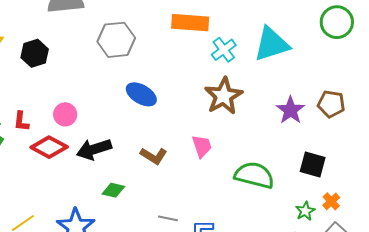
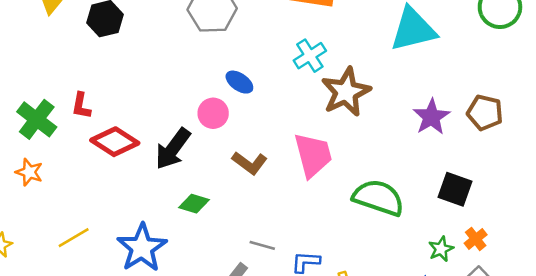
cyan cross: (224, 50) -> (310, 56), moved
blue ellipse: (141, 94) -> (239, 82), size x0.7
pink circle: (65, 114) -> (213, 113), moved
pink trapezoid: (202, 146) -> (313, 155), size x1.5
black arrow: (94, 149) -> (173, 149), turned -40

